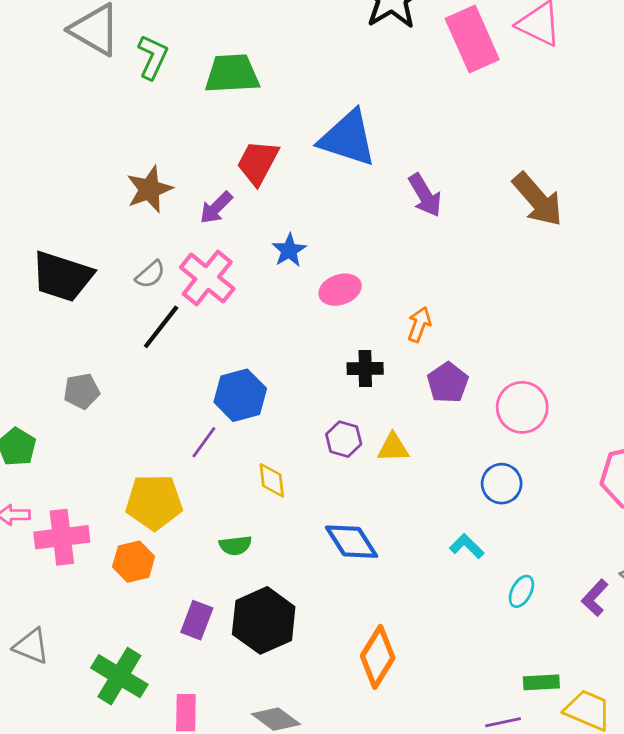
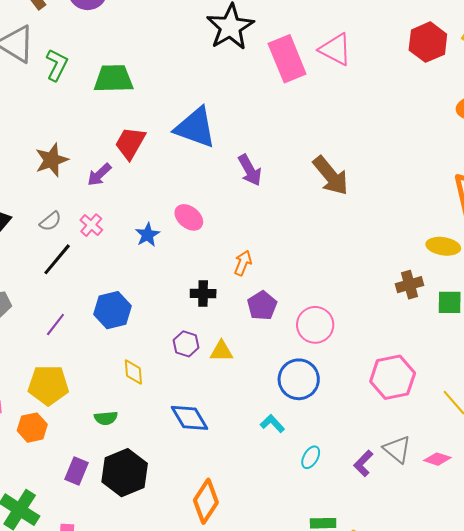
blue star: (289, 250) -> (148, 235), moved
pink cross: (207, 278) -> (91, 225), size x0.6
pink ellipse: (340, 290) -> (189, 217), moved, turned 56
purple line: (204, 442) -> (55, 325), moved
blue circle: (502, 484) -> (299, 379), size x1.4

